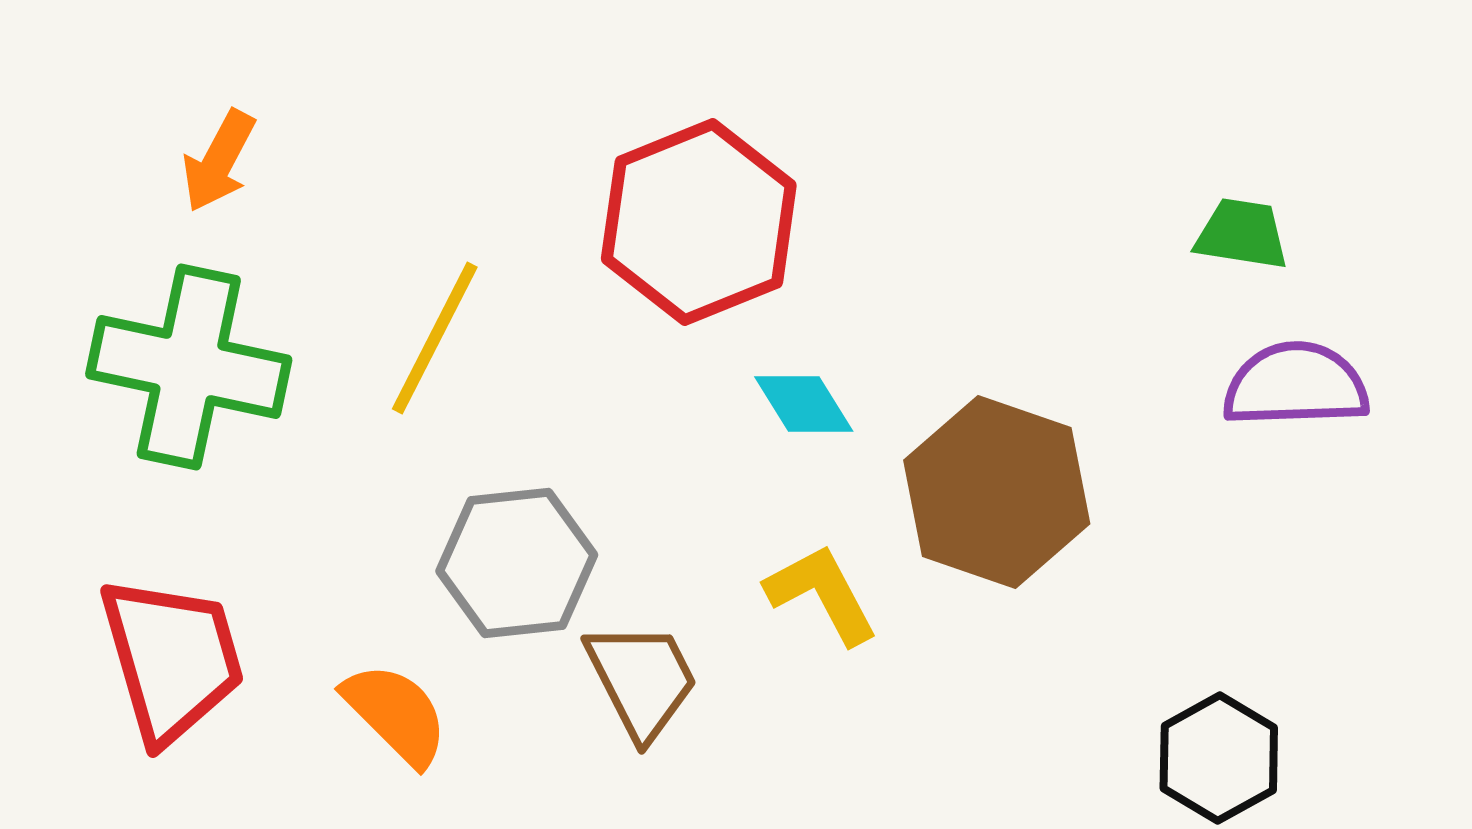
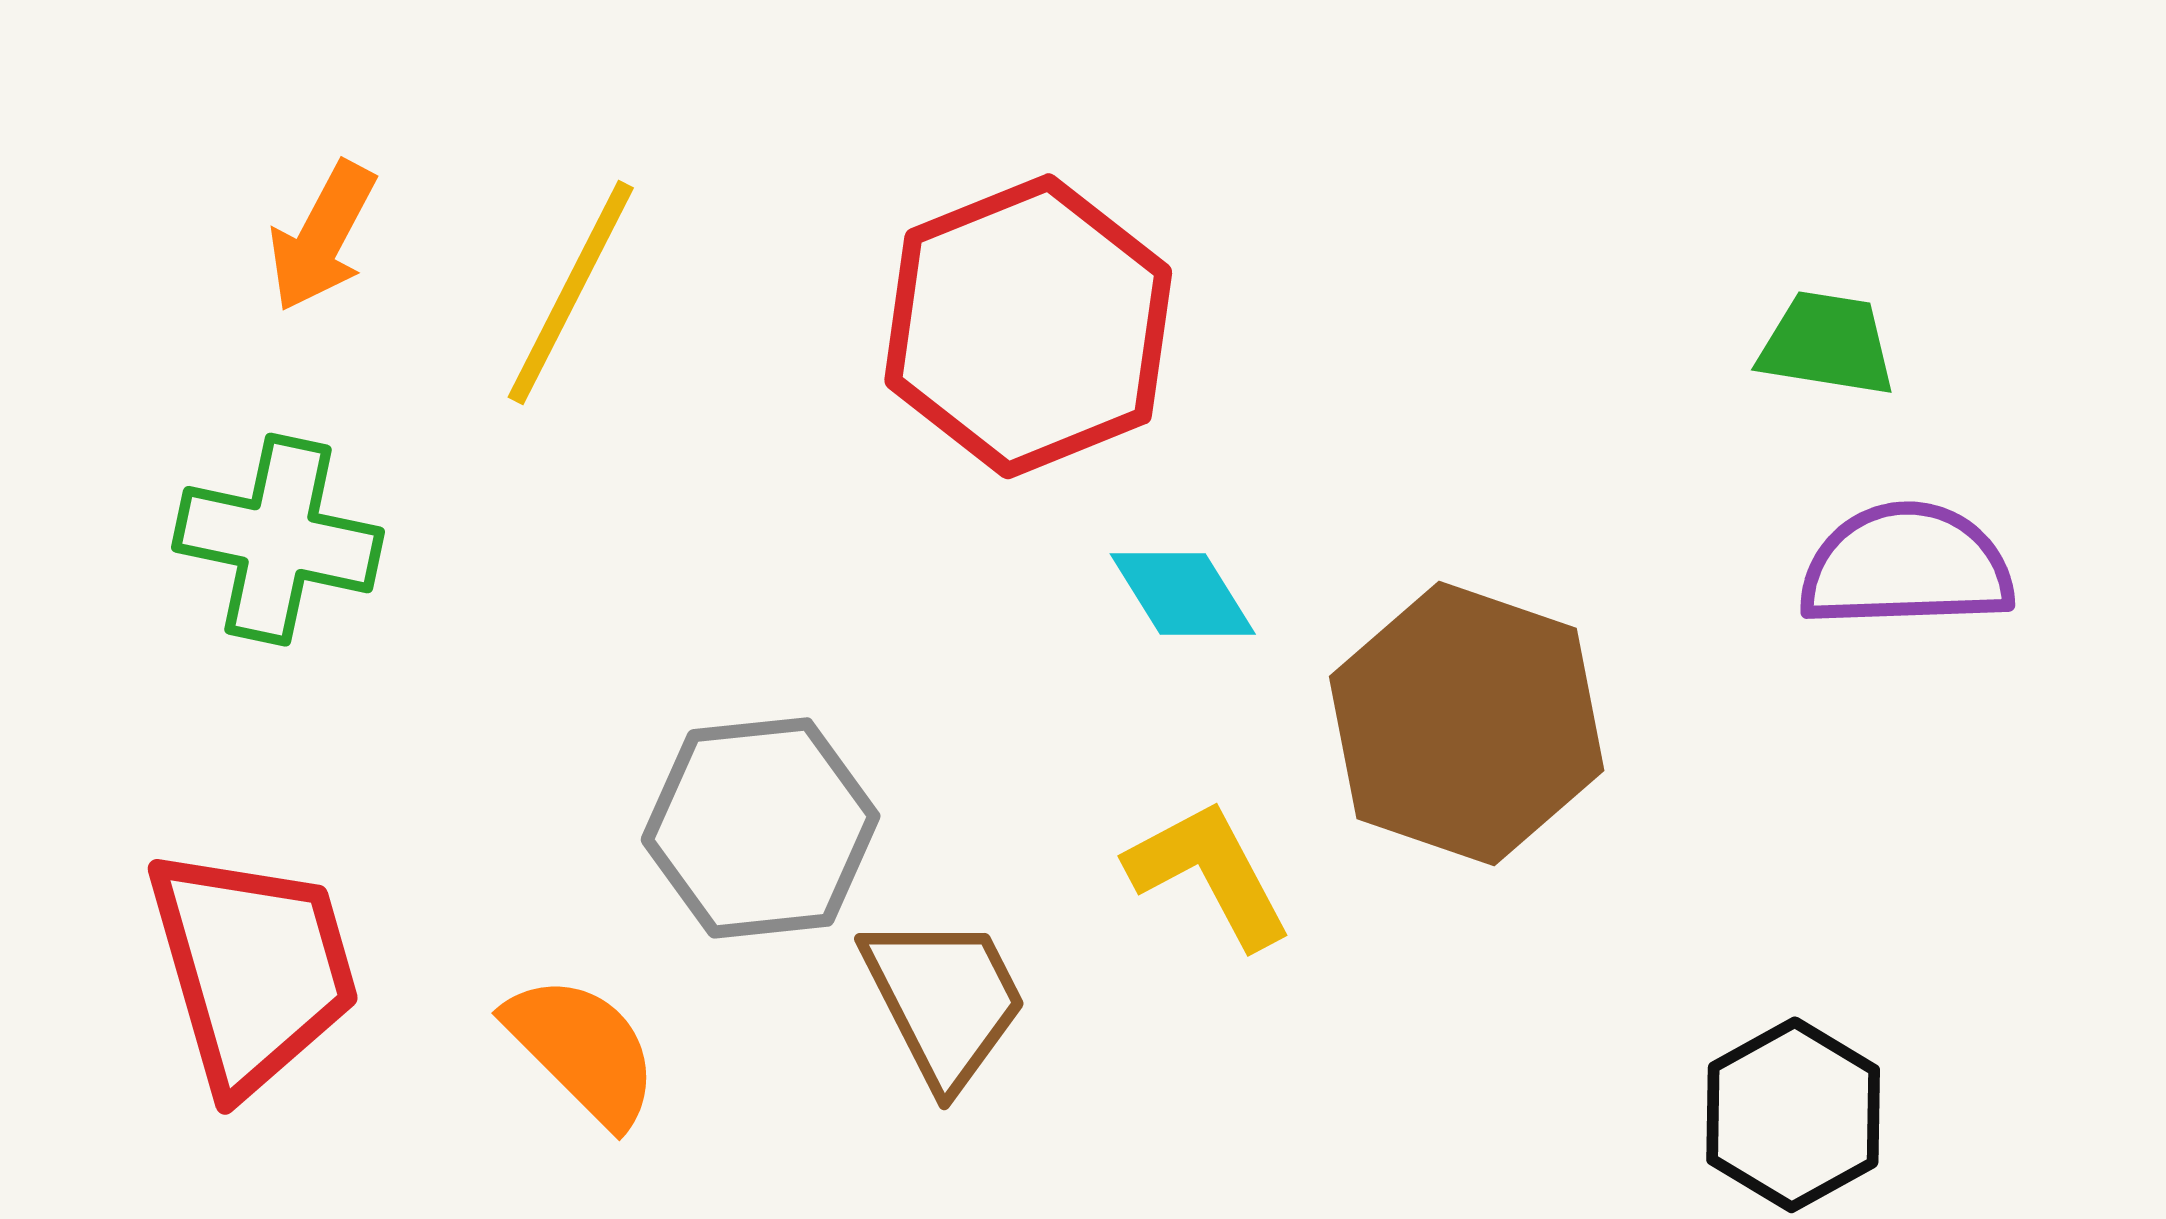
yellow line: (435, 338) -> (571, 292), moved
green cross: (189, 367) -> (278, 540), size x0.7

